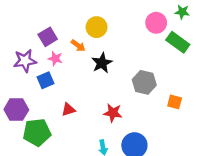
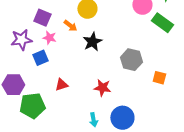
purple square: (48, 37) -> (42, 18), turned -36

